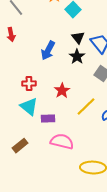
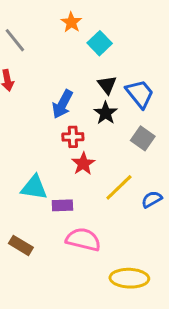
red cross: (29, 84) -> (73, 137), moved
cyan triangle: (29, 107) -> (34, 187), turned -30
brown rectangle: (20, 146) -> (21, 245), turned 70

